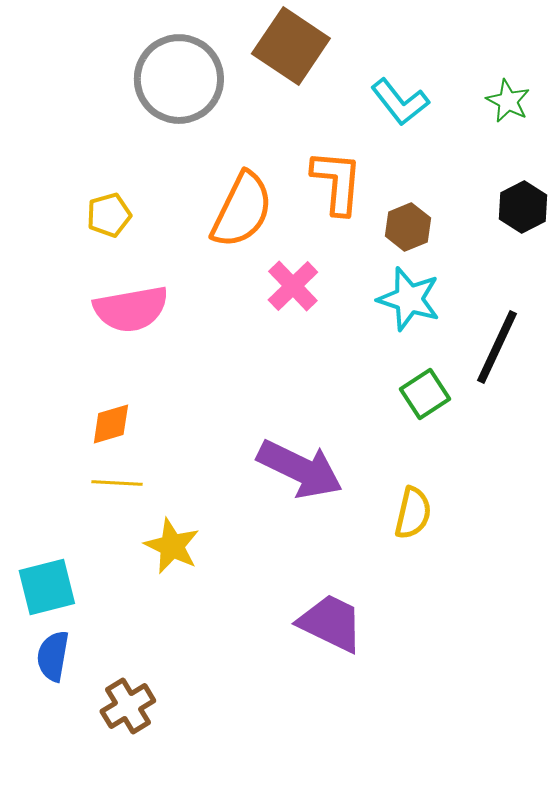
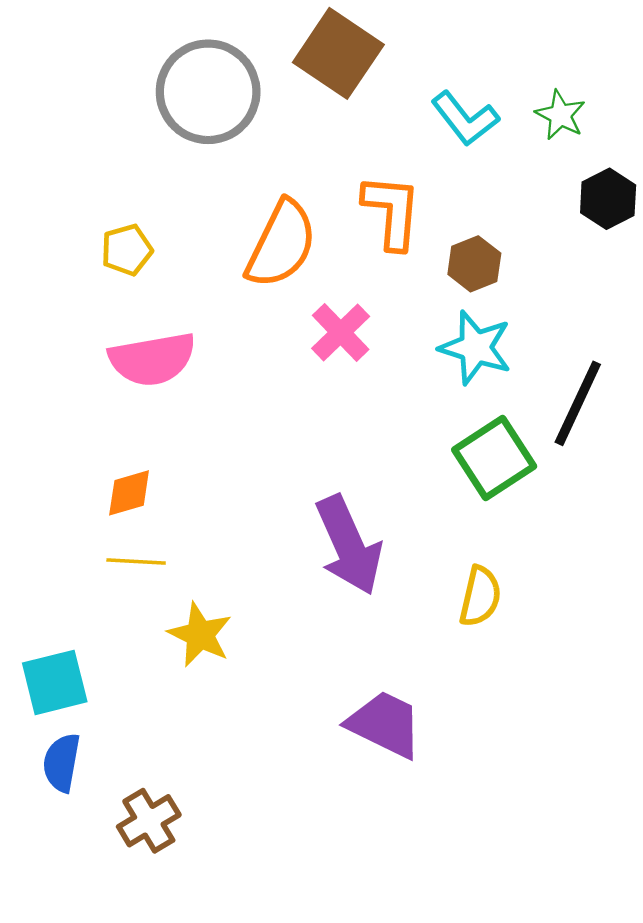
green star: (508, 101) -> (560, 115), moved
black hexagon: (523, 207) -> (608, 199), moved
green square: (425, 394) -> (494, 458), size x1.4
purple arrow: (300, 469) -> (349, 545), turned 40

